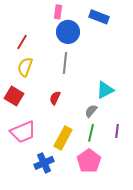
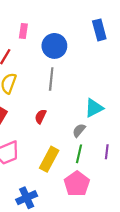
pink rectangle: (58, 12) -> (23, 31), moved
blue rectangle: (99, 17) -> (99, 30), moved, turned 54
blue cross: (44, 163) -> (27, 198), moved

